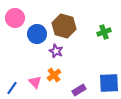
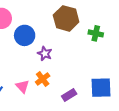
brown hexagon: (64, 26) -> (66, 18), moved
green cross: (104, 32) -> (96, 33), turned 32

